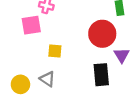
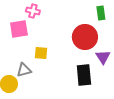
gray triangle: (47, 79) -> (24, 70), moved, turned -49

